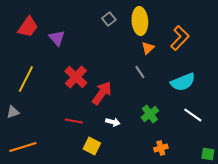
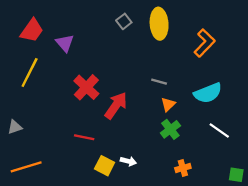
orange triangle: (148, 48) -> (168, 104), moved
gray line: (140, 72) -> (159, 82), turned -40
yellow line: (26, 79) -> (30, 73), moved
white arrow: (113, 122) -> (128, 161), moved

